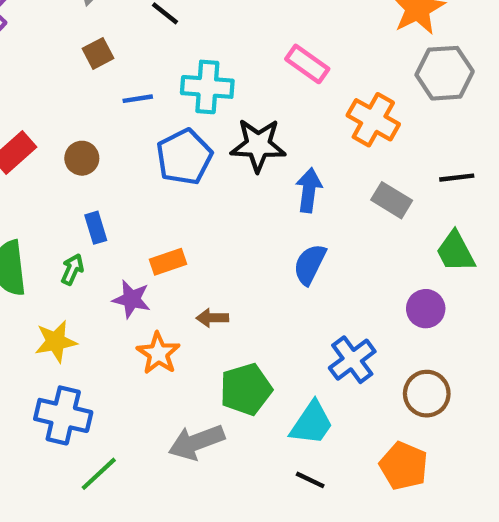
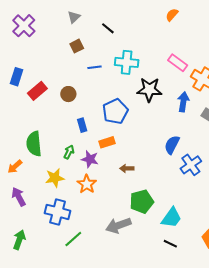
pink rectangle: (307, 64) -> (178, 63), moved
blue pentagon: (184, 157) -> (115, 111), moved
blue arrow: (309, 190) -> (183, 102), moved
blue rectangle: (96, 228) -> (82, 125), moved
green arrow: (72, 269) -> (69, 152), moved
orange star: (158, 353) -> (87, 184), moved
blue cross: (352, 360) -> (191, 165), moved

